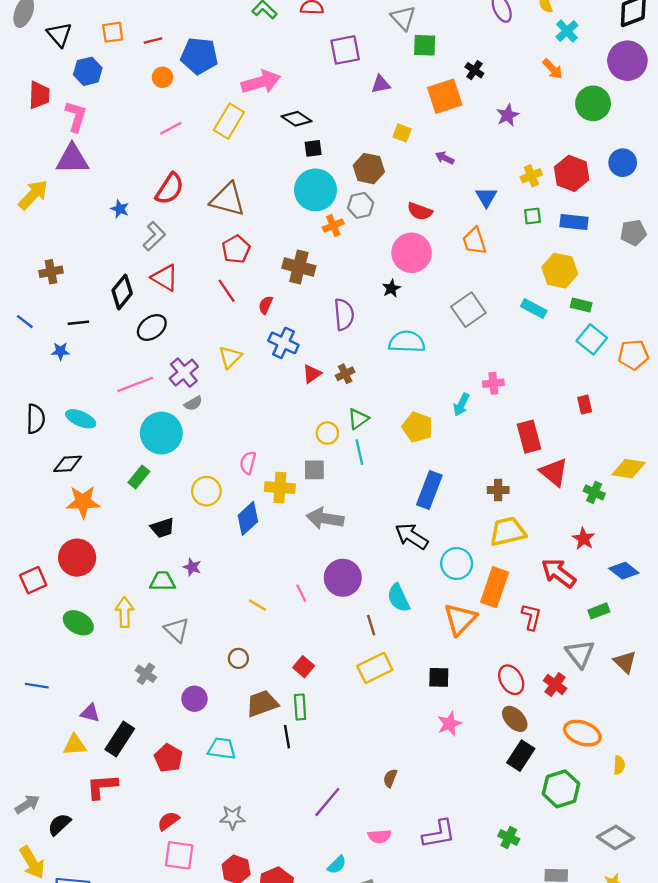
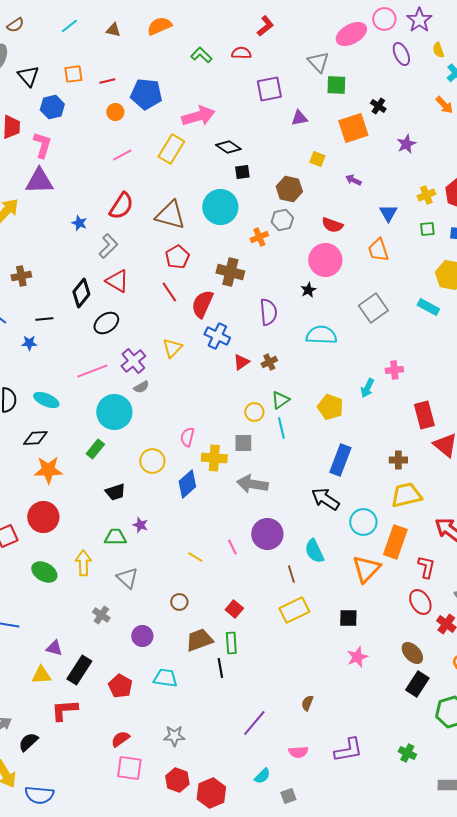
cyan circle: (315, 190) -> (220, 207), moved
red semicircle: (266, 305) -> (202, 304), size x1.8
red ellipse: (511, 680) -> (420, 602), moved

